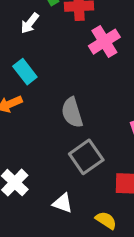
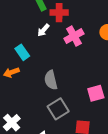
white arrow: (30, 23) -> (43, 30), moved

